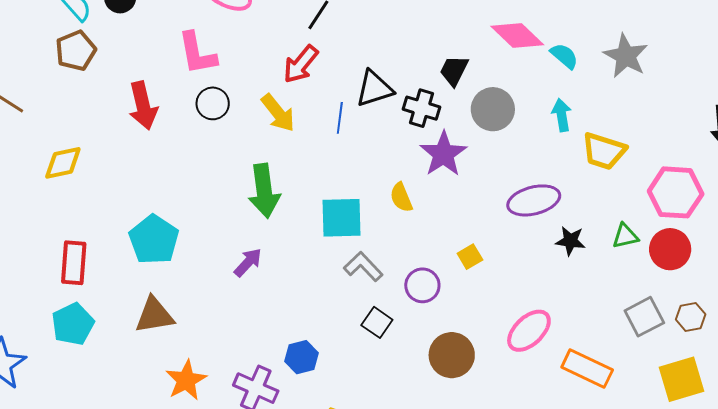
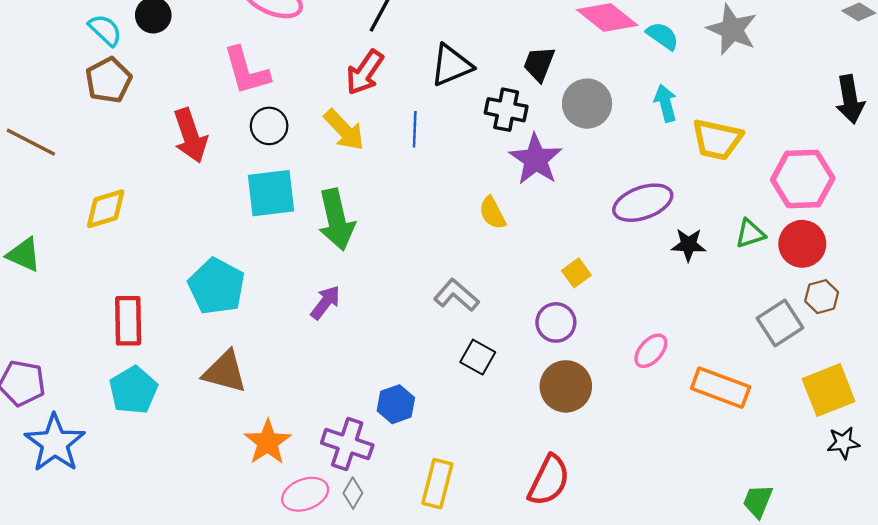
black triangle: (374, 89) -> (451, 65), moved
cyan square: (342, 218) -> (271, 193), moved
purple circle: (422, 285) -> (556, 322), moved
brown triangle: (154, 315) -> (225, 372), turned 30
brown hexagon: (691, 317) -> (822, 297), moved
pink ellipse: (529, 331) -> (651, 351), size x0.7

